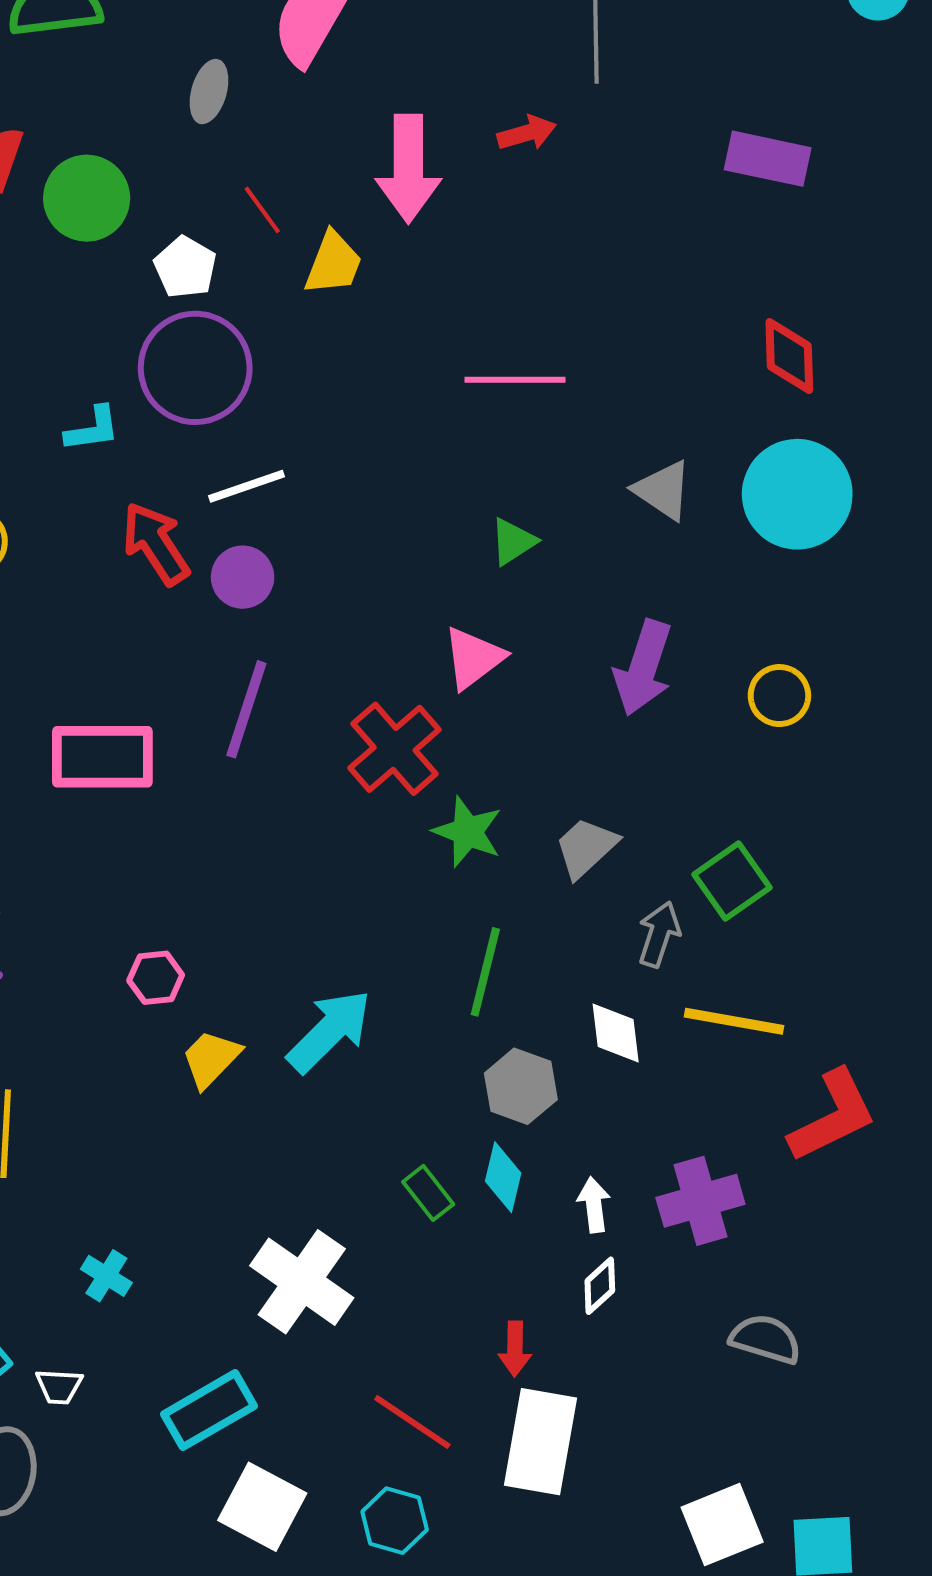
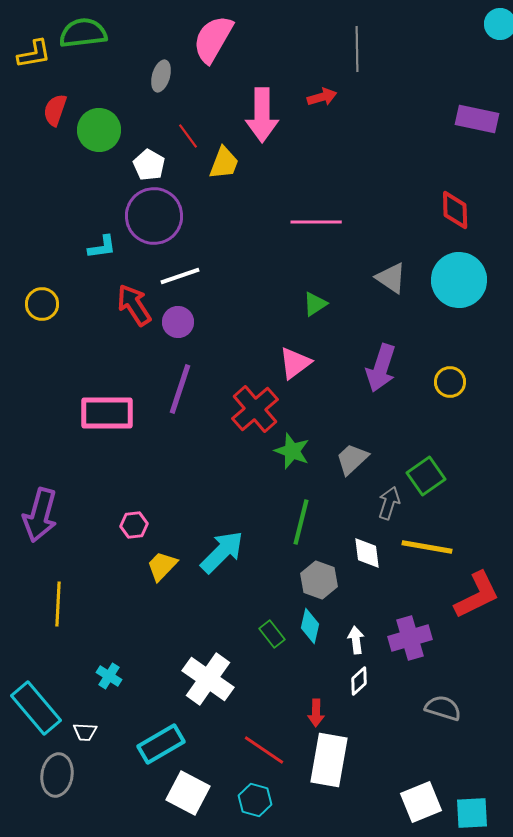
purple rectangle: (768, 159) -> (477, 119), moved

